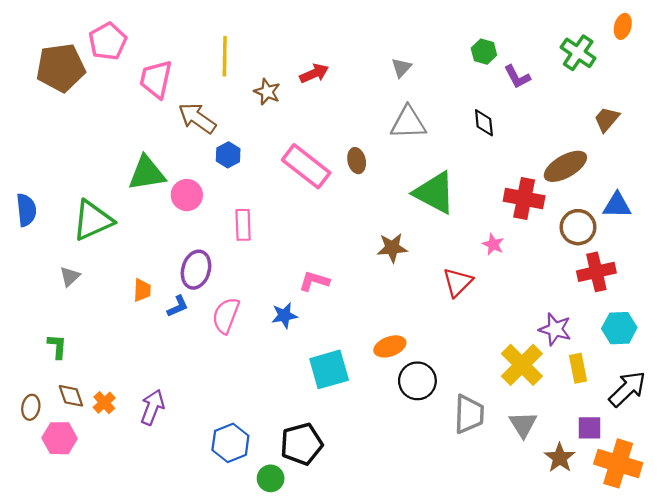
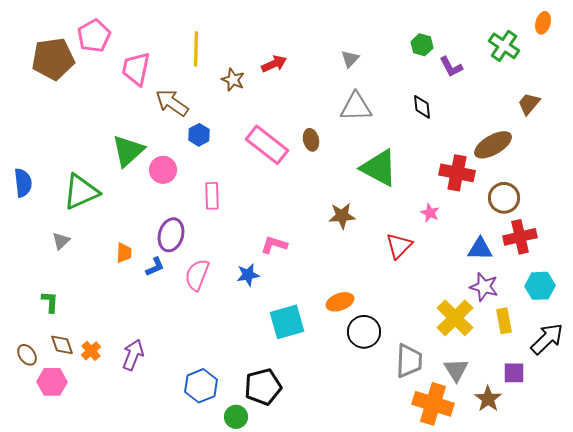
green triangle: (147, 173) -> (128, 151), turned -33
blue triangle: (617, 205) -> (480, 249), moved
brown ellipse: (31, 407) -> (27, 355), turned -45
orange cross: (618, 463) -> (433, 404), moved

